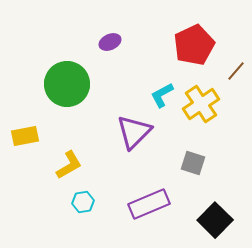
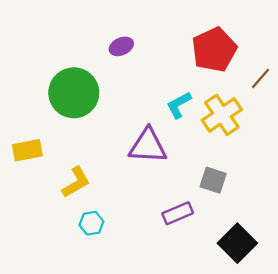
purple triangle: (134, 132) -> (148, 146), turned 48
purple rectangle: (149, 204) -> (178, 213), moved, size x0.7

